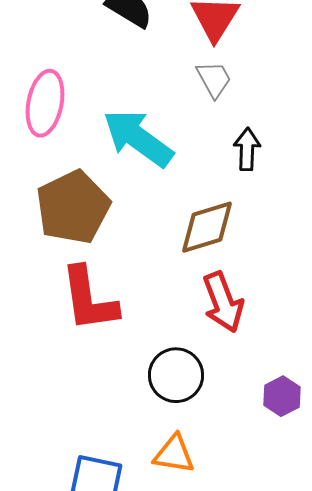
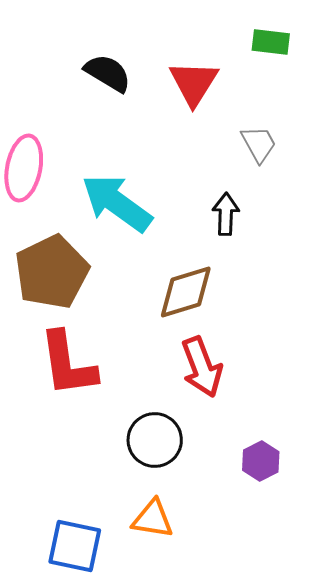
gray trapezoid: (214, 79) -> (259, 144), moved

